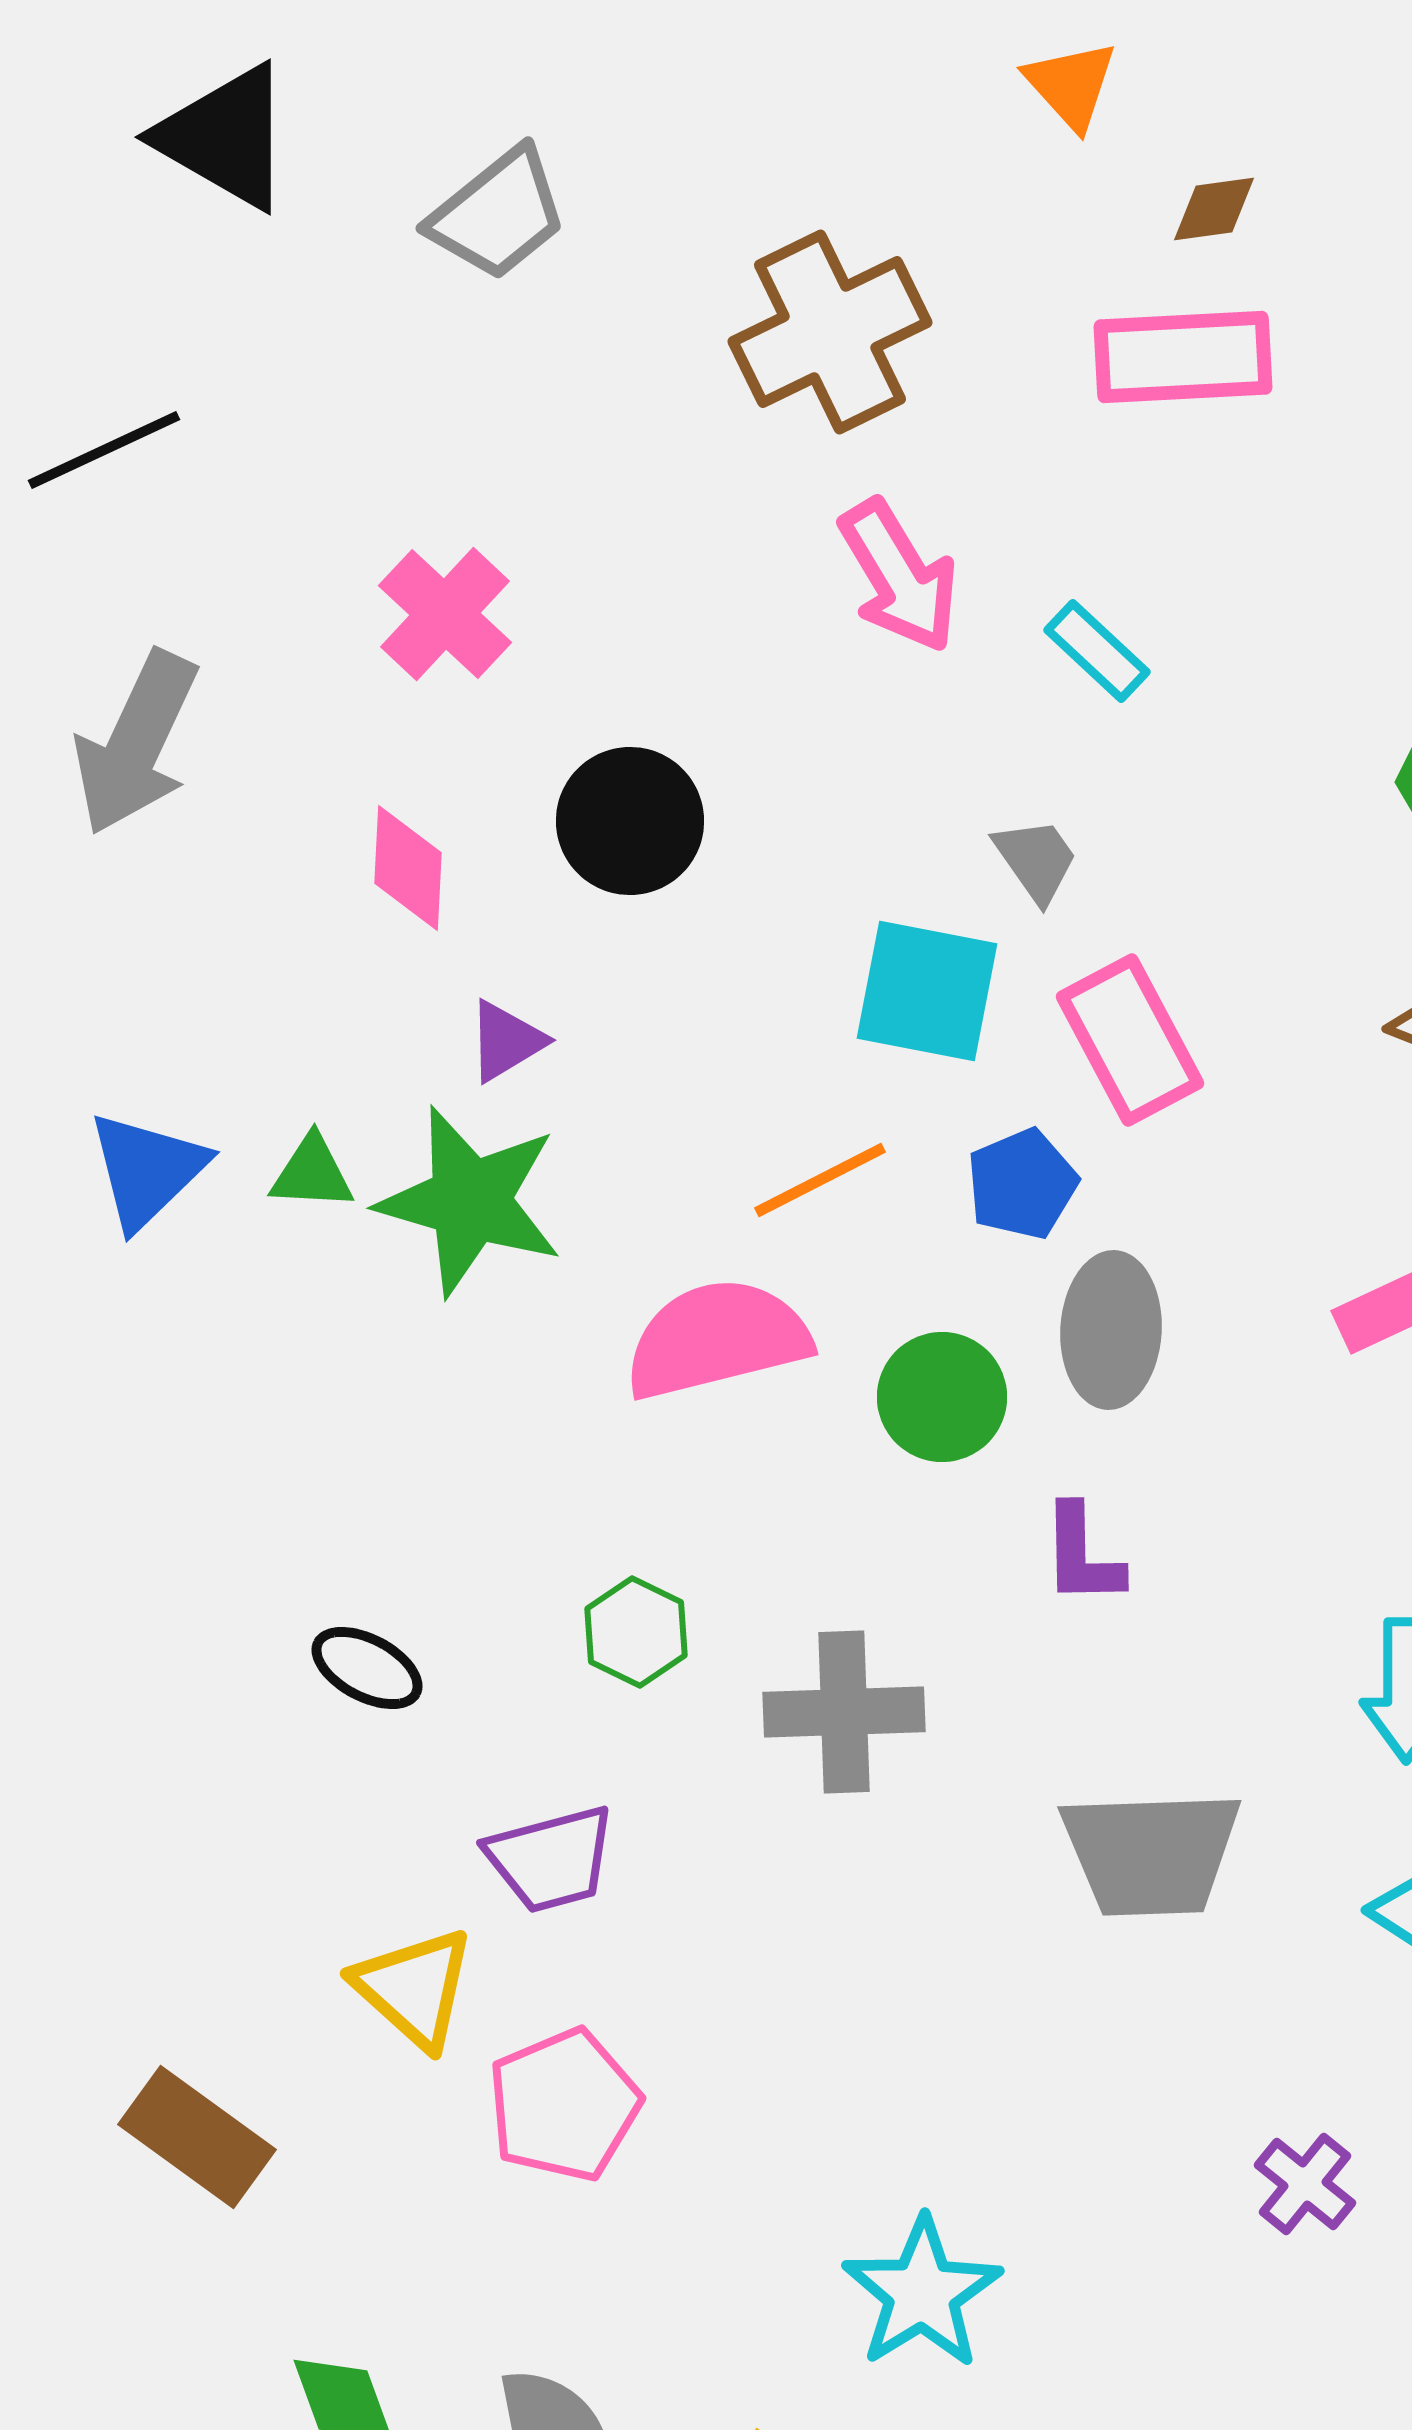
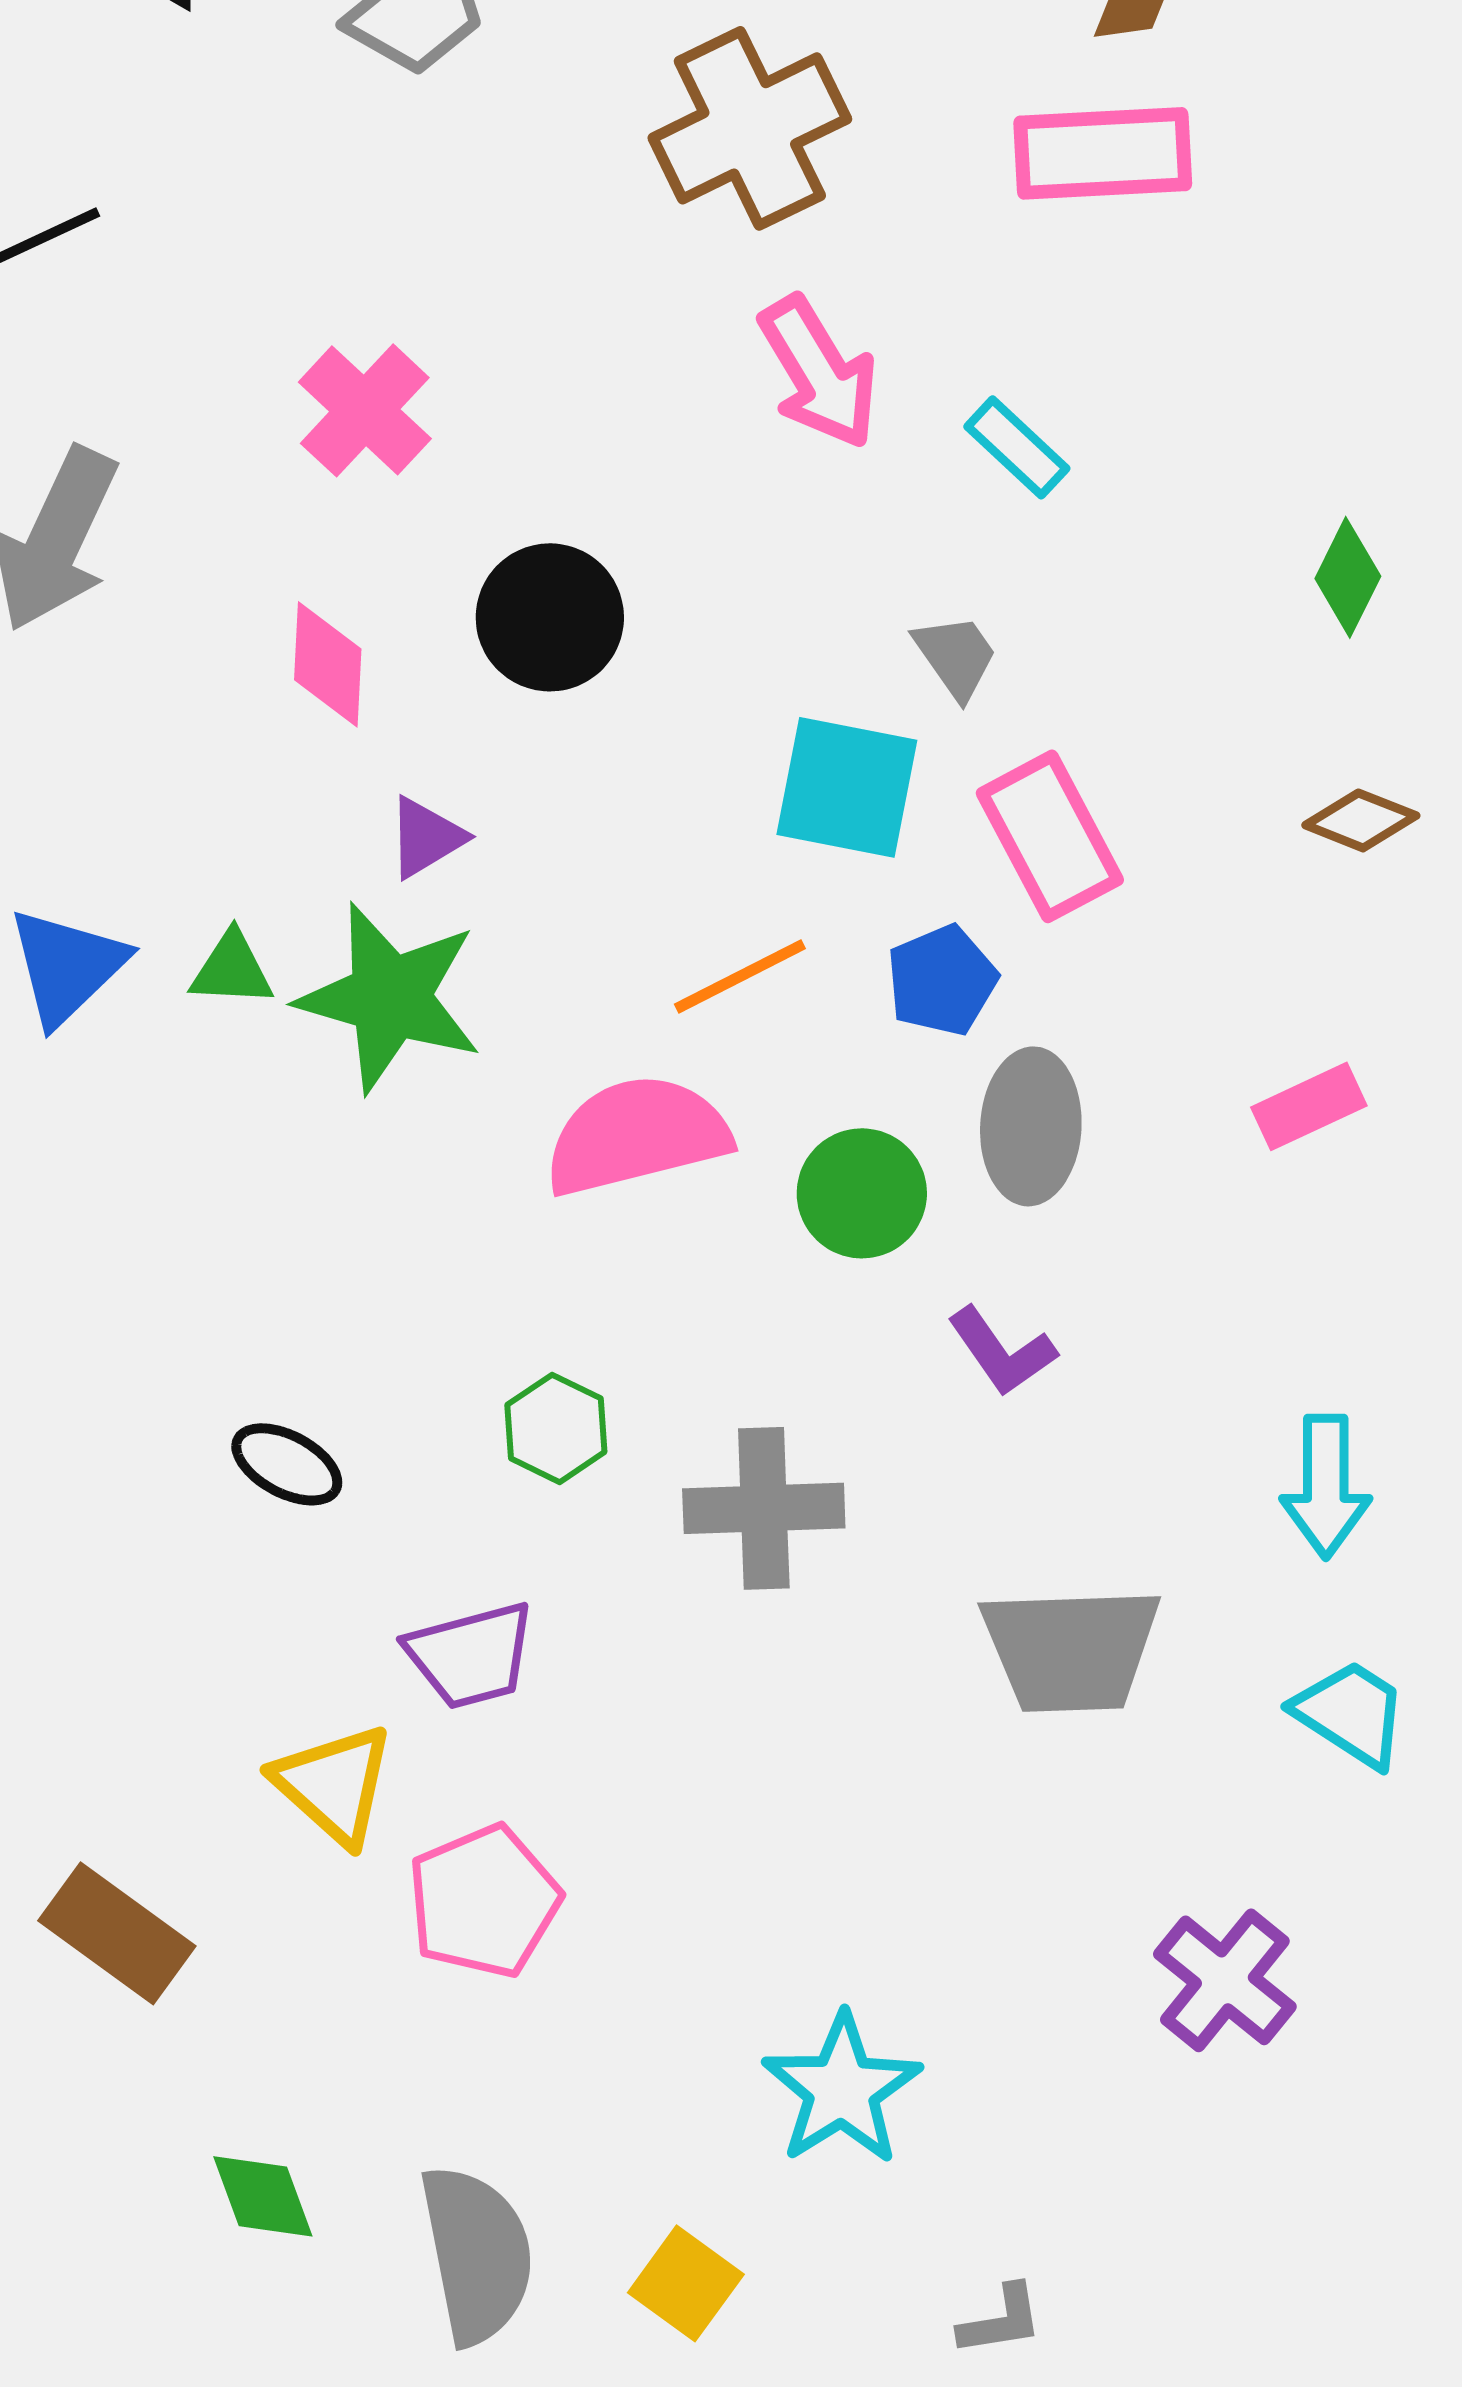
purple L-shape: (1082, 1555) -> (1002, 1351), turned -34
purple cross: (1305, 2184) -> (1225, 1980), size x1.4

